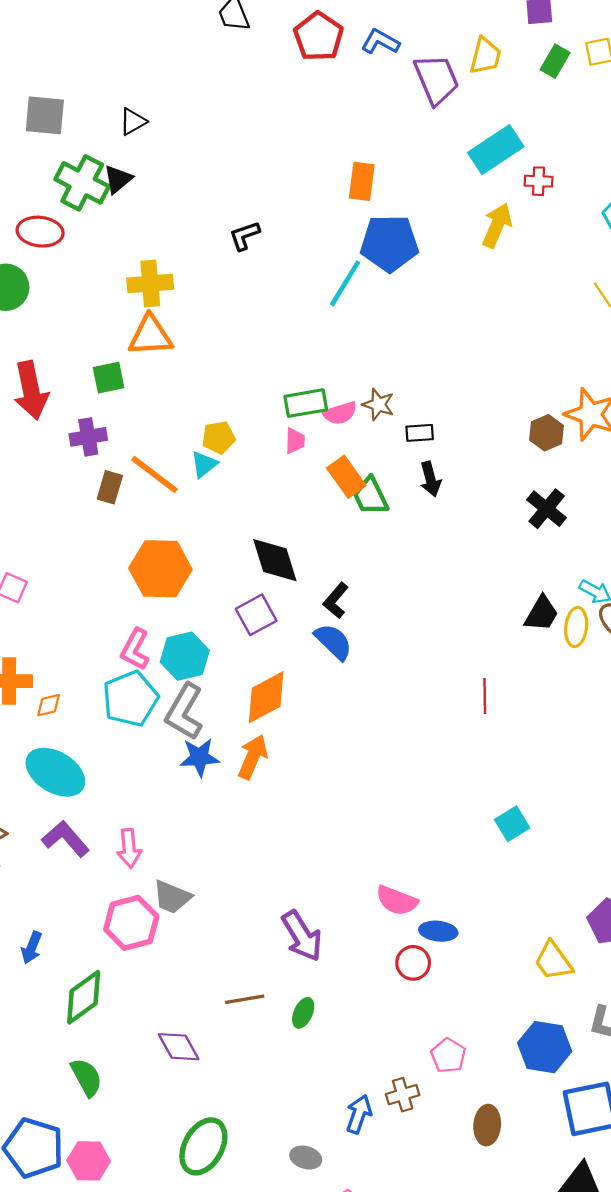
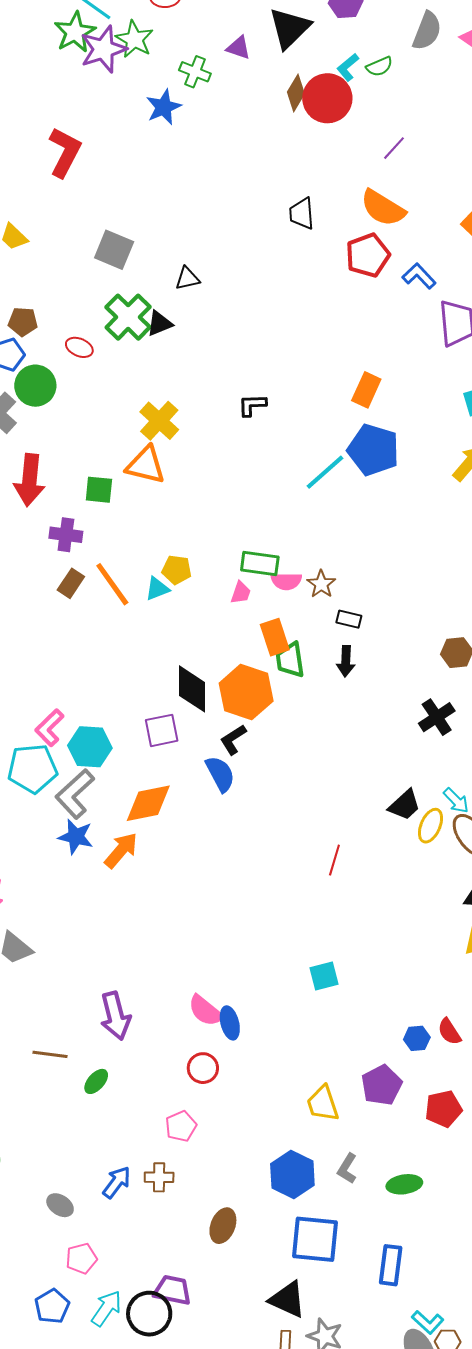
red ellipse: (40, 232) -> (79, 347), size x0.7
yellow cross: (150, 284) -> (159, 421), turned 30
orange hexagon: (160, 569) -> (246, 692), moved
blue ellipse: (438, 931) -> (230, 1023), moved, turned 52
pink pentagon: (448, 1056) -> (181, 1126), moved

